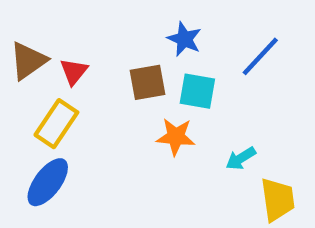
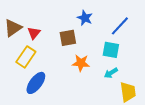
cyan square: (197, 91) -> (111, 50), moved
blue ellipse: (48, 182) -> (36, 83), moved

